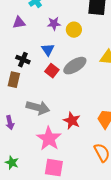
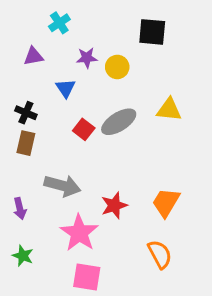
blue triangle: (48, 50) -> (65, 88), moved
black cross: (23, 60) -> (26, 113), moved
red star: (72, 121) -> (114, 205), turned 30
green star: (12, 163) -> (23, 256), moved

